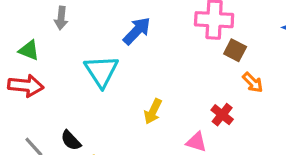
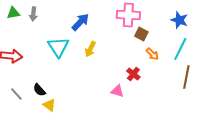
green triangle: (29, 50) -> (13, 13), moved, turned -32
yellow arrow: (153, 111) -> (90, 49), moved

